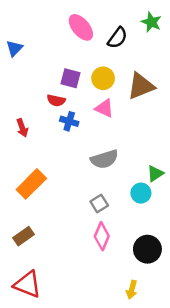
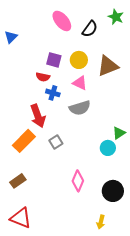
red arrow: (22, 128) -> (38, 116), moved, size x1.6
gray semicircle: (104, 159) -> (80, 108), moved
gray square: (99, 204) -> (56, 142), moved

